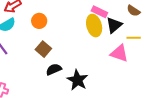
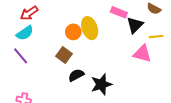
orange circle: (39, 21) -> (73, 32), moved
yellow ellipse: (94, 26) -> (90, 28), moved
black star: (77, 80) -> (101, 84), turned 30

